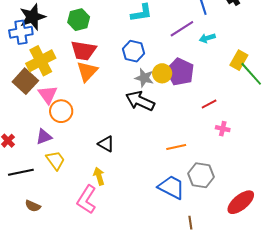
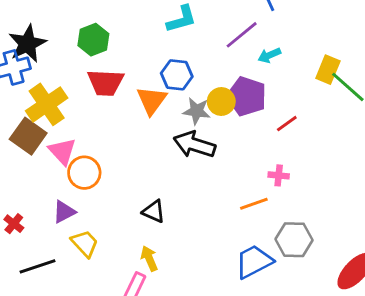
cyan arrow: (207, 38) -> (269, 55), moved
orange triangle: (87, 71) -> (152, 100), moved
red line: (209, 104) -> (287, 124), moved
pink cross: (223, 129) -> (279, 175), moved
blue trapezoid: (171, 187) -> (254, 262), turned -48

